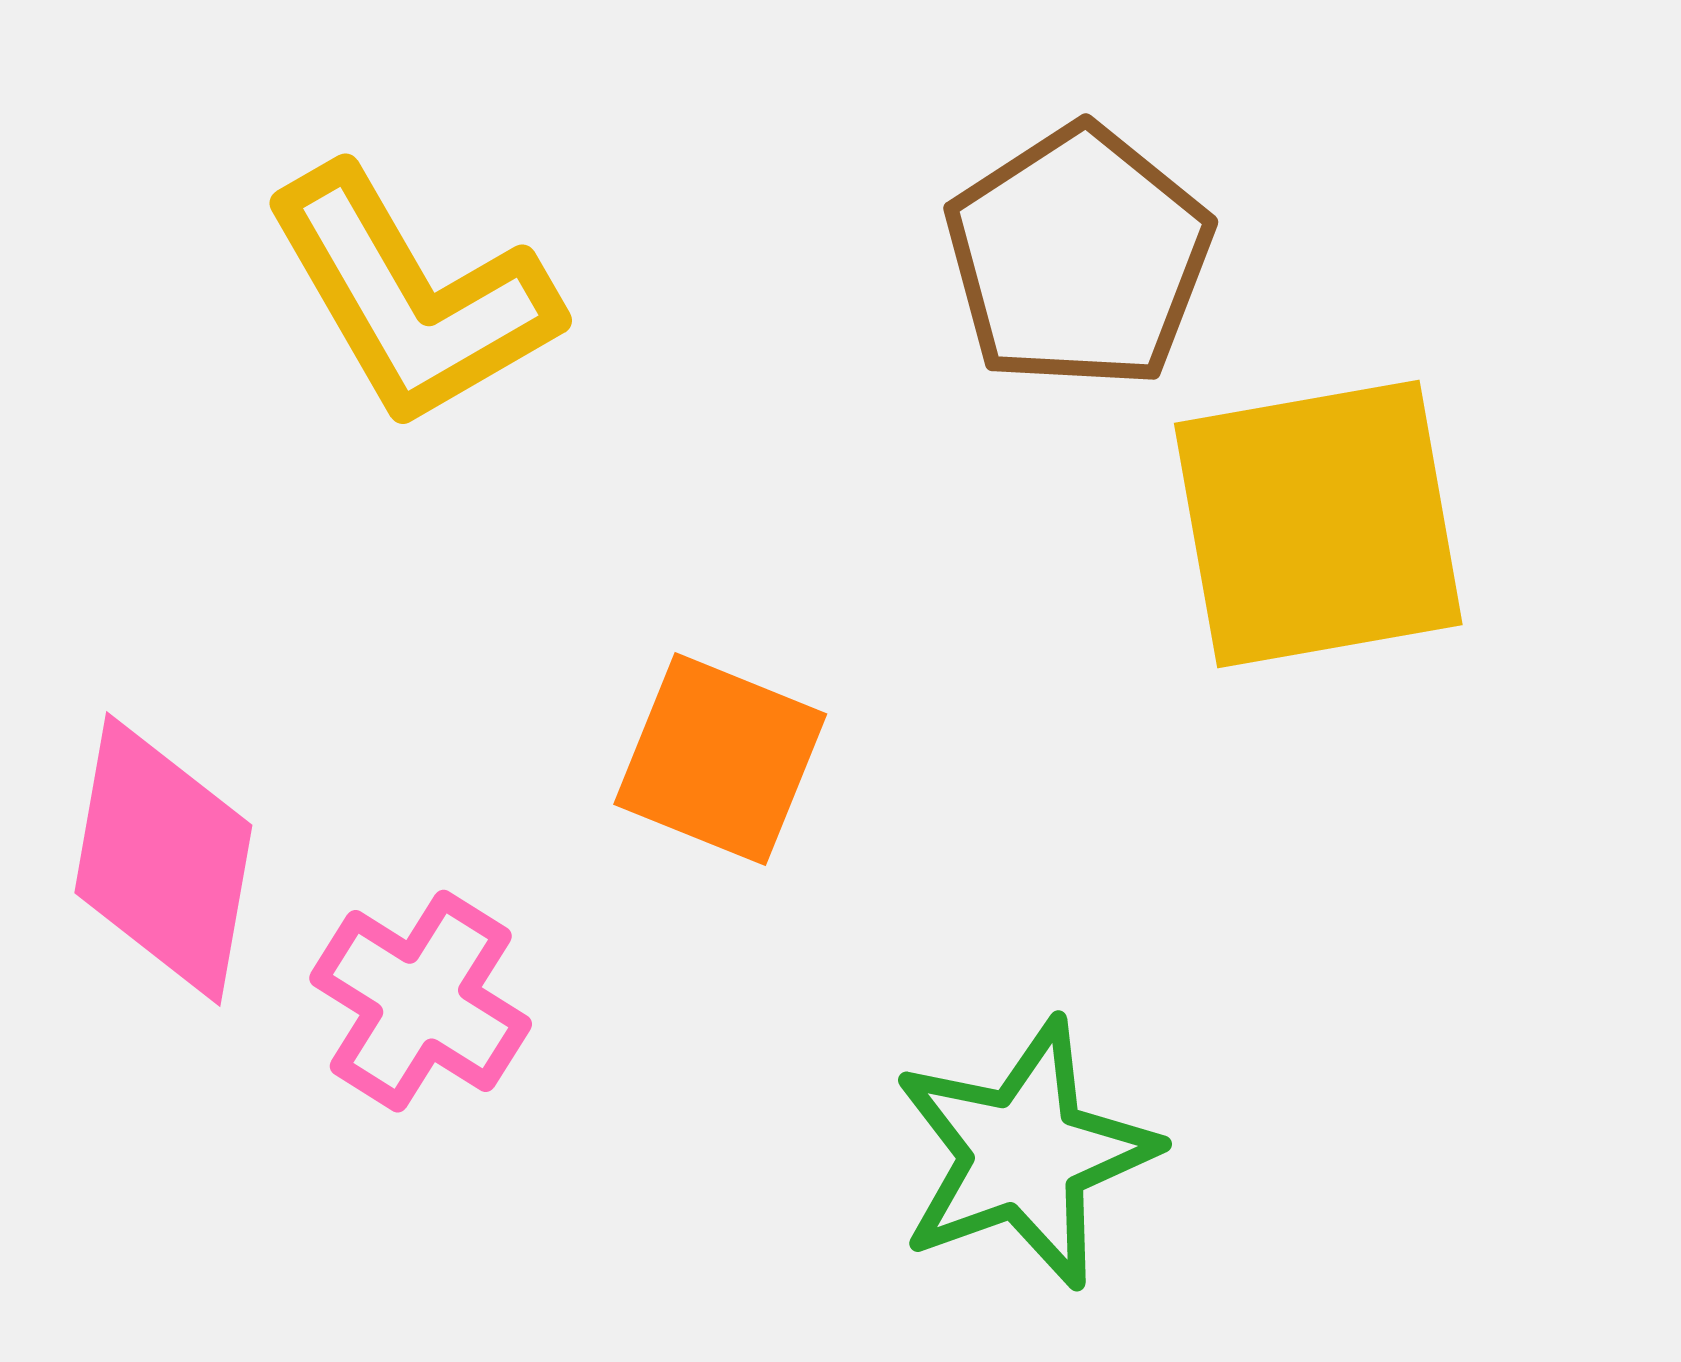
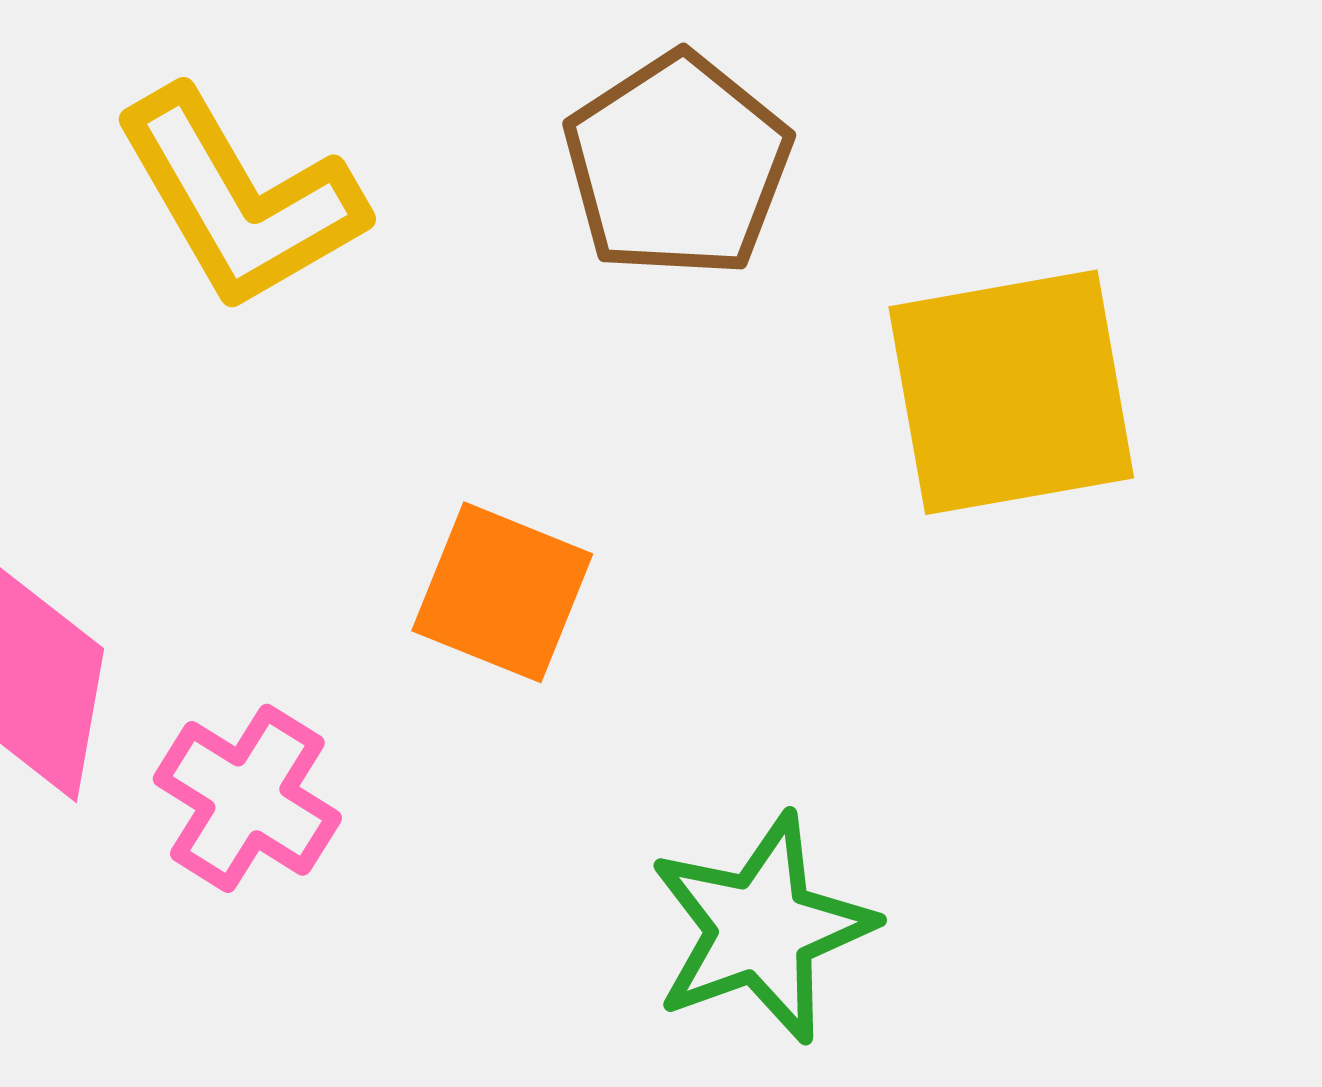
brown pentagon: (1079, 257) -> (677, 165), moved

